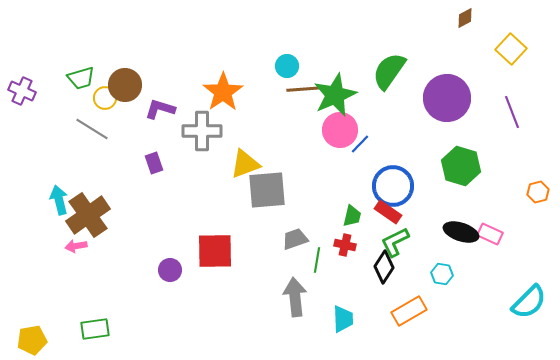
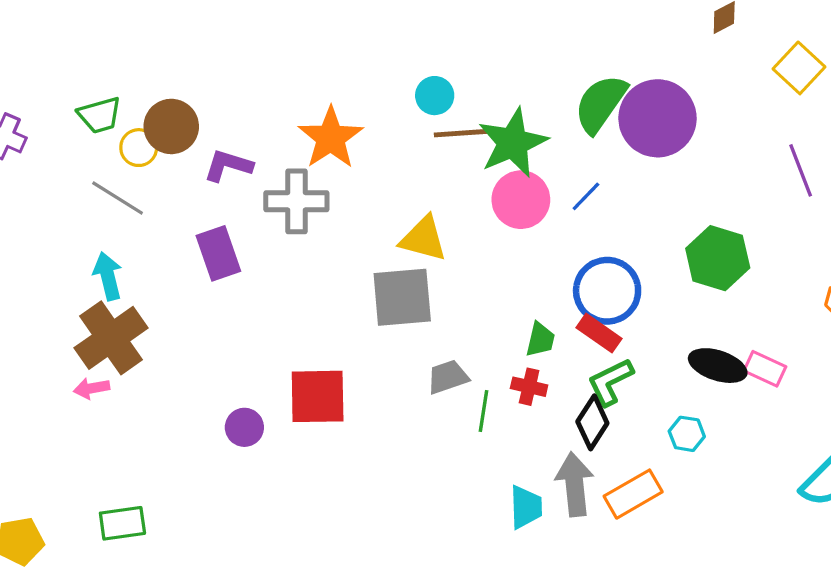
purple circle: (447, 98) -> (658, 118), moved
blue line: (360, 144) -> (586, 196), moved
purple rectangle: (154, 163) -> (218, 253), size x1.5
yellow triangle: (245, 164) -> (423, 239), moved, turned 36
cyan arrow: (59, 200) -> (108, 276), moved
gray arrow: (295, 297) -> (575, 484), moved

